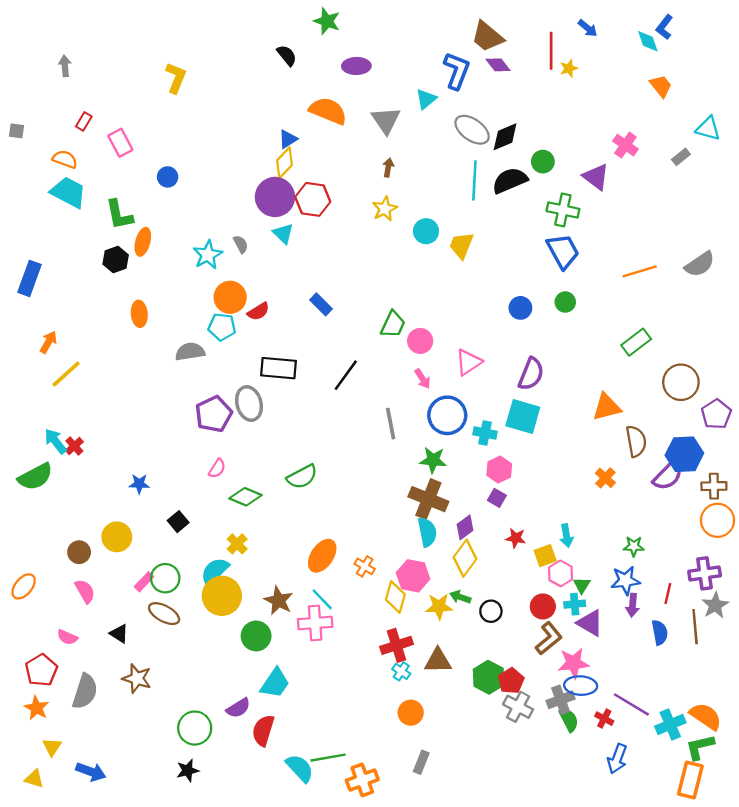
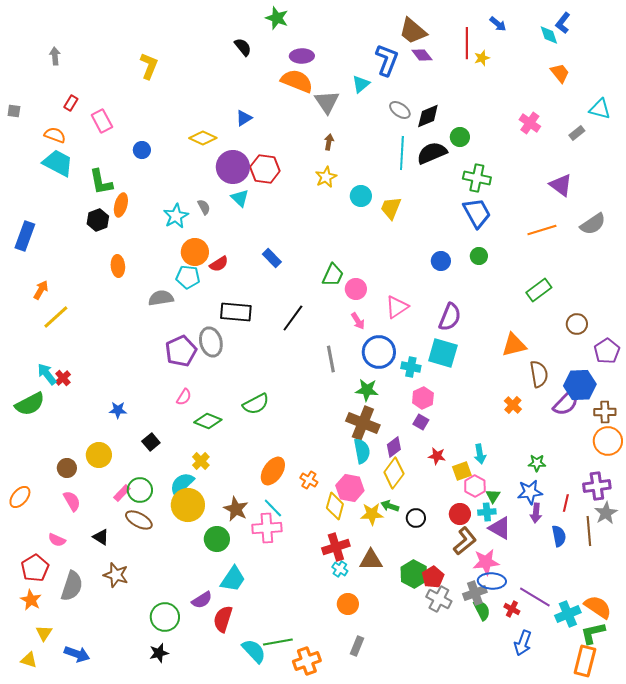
orange semicircle: (328, 111) -> (297, 81), moved
gray ellipse: (472, 130) -> (400, 110), size x0.7
yellow diamond: (284, 163) -> (203, 138), moved, turned 72
purple triangle: (596, 177) -> (561, 185), moved
brown circle: (681, 382) -> (577, 324), size x0.7

